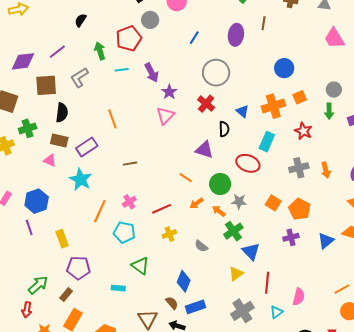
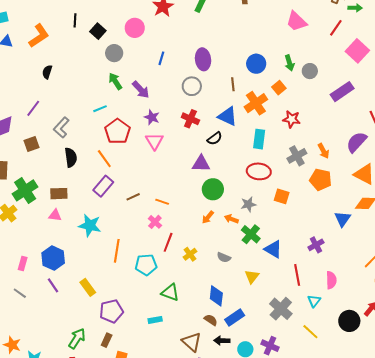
brown line: (264, 23) -> (233, 84), moved
purple ellipse: (236, 35) -> (203, 59), moved
red pentagon: (129, 38) -> (118, 131), moved
green arrow: (100, 51) -> (115, 81), moved
purple arrow: (152, 73) -> (141, 90), moved
gray circle: (216, 73) -> (192, 86), size x0.7
brown square: (46, 85) -> (31, 144), size x0.7
blue triangle: (242, 111) -> (227, 116), size x1.5
green arrow: (329, 111) -> (289, 63), moved
black semicircle: (62, 113) -> (71, 157), moved
green cross: (28, 128) -> (25, 190), size x1.4
black semicircle: (224, 129) -> (215, 138), turned 70
purple rectangle: (87, 147) -> (103, 186), moved
red ellipse: (248, 163) -> (259, 171), moved
orange line: (186, 178) -> (162, 202), moved
green circle: (220, 184) -> (213, 189), moved
pink cross: (129, 202) -> (155, 222), moved
red line: (162, 209) -> (168, 242), moved, turned -30
orange pentagon: (300, 209) -> (321, 180), moved
purple cross: (291, 237) -> (316, 245), moved
yellow triangle: (236, 274) -> (252, 277), moved

